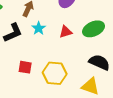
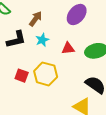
yellow hexagon: (55, 73) -> (46, 74), moved

